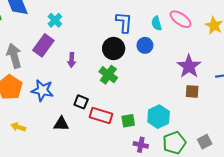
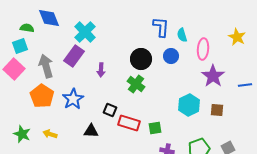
pink ellipse: (181, 19) -> (203, 49), moved, turned 60
cyan cross: (55, 20) -> (85, 32), size x1.5
blue L-shape: (124, 22) -> (161, 27), moved
blue star: (42, 90) -> (73, 99), turned 30
brown square: (192, 91) -> (217, 110), moved
cyan hexagon: (159, 117) -> (189, 105), moved

